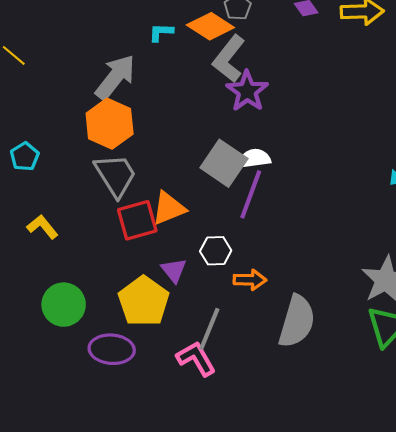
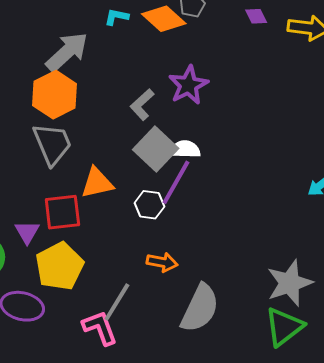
gray L-shape: (229, 59) -> (142, 105), moved, size x0.7
red square: (137, 220) -> (62, 212), moved
white hexagon: (216, 251) -> (149, 205), moved
purple triangle: (174, 270) -> (27, 232), moved

